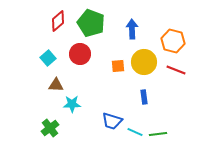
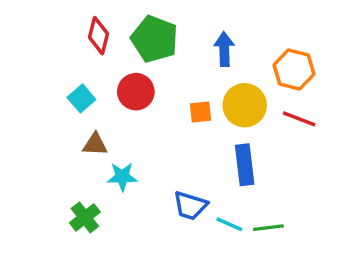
red diamond: (58, 21) -> (98, 36), turned -35
blue rectangle: (144, 97) -> (245, 165), size x1.6

